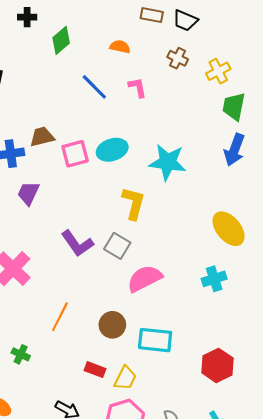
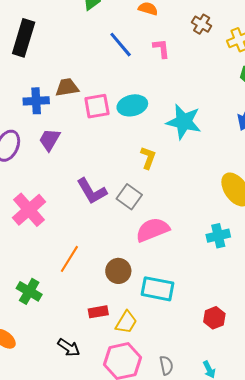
yellow L-shape: (133, 203) -> (148, 158), size x0.7
green cross: (21, 354) -> (29, 291), size x1.4
red hexagon: (217, 365) -> (214, 318), size x0.7
red rectangle: (95, 370) -> (98, 312), turned -36

